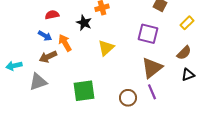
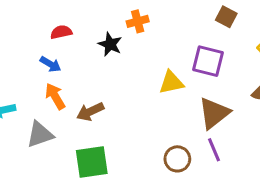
orange arrow: (65, 43) -> (55, 96), moved
yellow triangle: (106, 48) -> (171, 83), moved, turned 30
brown arrow: (48, 57) -> (90, 112), moved
green square: (84, 91) -> (92, 162), moved

